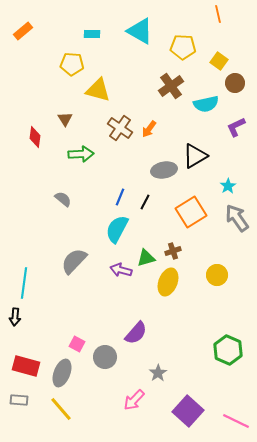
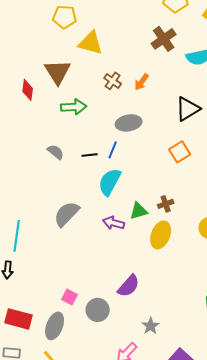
brown triangle: (65, 119) -> (58, 72), size x1.8
brown cross: (120, 128) -> (113, 81), size x0.7
gray ellipse: (164, 170) -> (129, 123), moved
black line: (145, 202) -> (90, 155), moved, turned 56
orange square: (191, 212) -> (180, 152), moved, size x0.7

